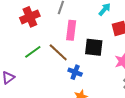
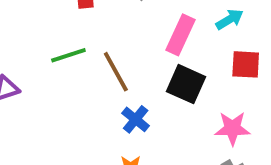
pink rectangle: (71, 30) -> (181, 35), moved

